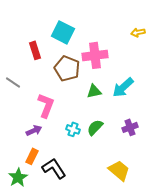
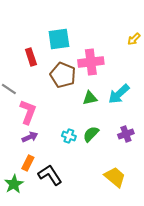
cyan square: (63, 32) -> (59, 39), turned -35
yellow arrow: (138, 32) -> (134, 39), turned -32
pink L-shape: (46, 105) -> (28, 112), moved

